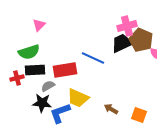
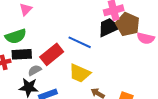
red rectangle: (65, 70) -> (52, 54), turned -30
yellow trapezoid: (78, 98) -> (80, 73), moved

